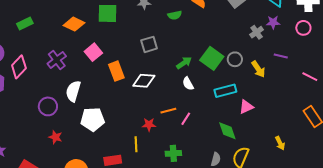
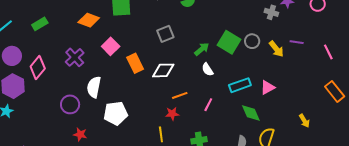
gray cross: (257, 32) -> (271, 12), turned -32
purple line: (281, 56) -> (297, 42), moved
pink line: (310, 77) -> (328, 52), turned 42
cyan rectangle: (225, 91) -> (240, 85), moved
orange line: (168, 111) -> (180, 95), moved

